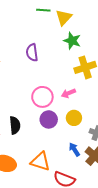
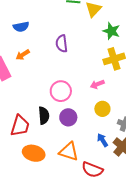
green star: (72, 41) -> (111, 31), moved
pink circle: (42, 97) -> (61, 91), moved
purple circle: (49, 119) -> (68, 117), moved

